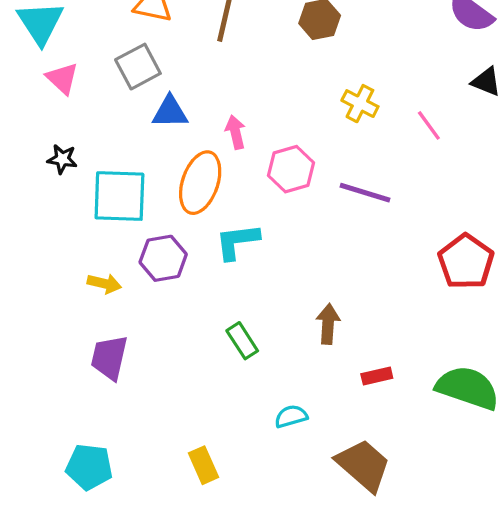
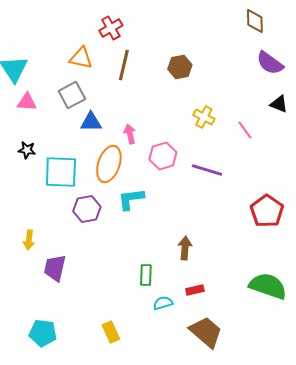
pink triangle: (62, 78) -> (27, 102), turned -40
yellow arrow: (104, 284) -> (29, 240), moved, turned 84
green rectangle: (242, 341) -> (146, 275), moved, turned 35
red rectangle: (377, 376) -> (195, 290), moved

